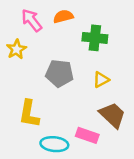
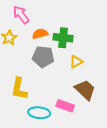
orange semicircle: (63, 16) -> (40, 34), moved
green cross: (95, 38) -> (63, 38), moved

